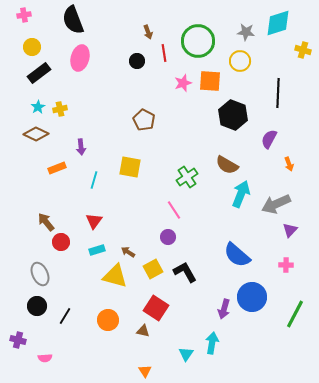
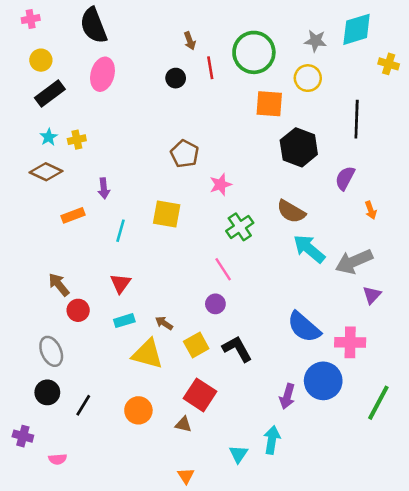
pink star: (183, 83) -> (221, 185), moved
cyan arrow: (241, 194) -> (309, 249), turned -72
pink cross: (286, 265) -> (350, 342), moved, size x1.6

